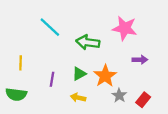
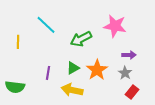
green arrow: (88, 42) -> (81, 39), turned -35
yellow line: (21, 63) -> (18, 42), moved
gray star: (119, 95) -> (125, 73), moved
yellow arrow: (78, 98) -> (72, 90), size x1.5

